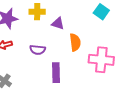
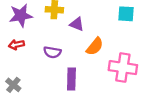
cyan square: (101, 12) -> (126, 14), turned -35
orange semicircle: (75, 42) -> (95, 46), turned 42

